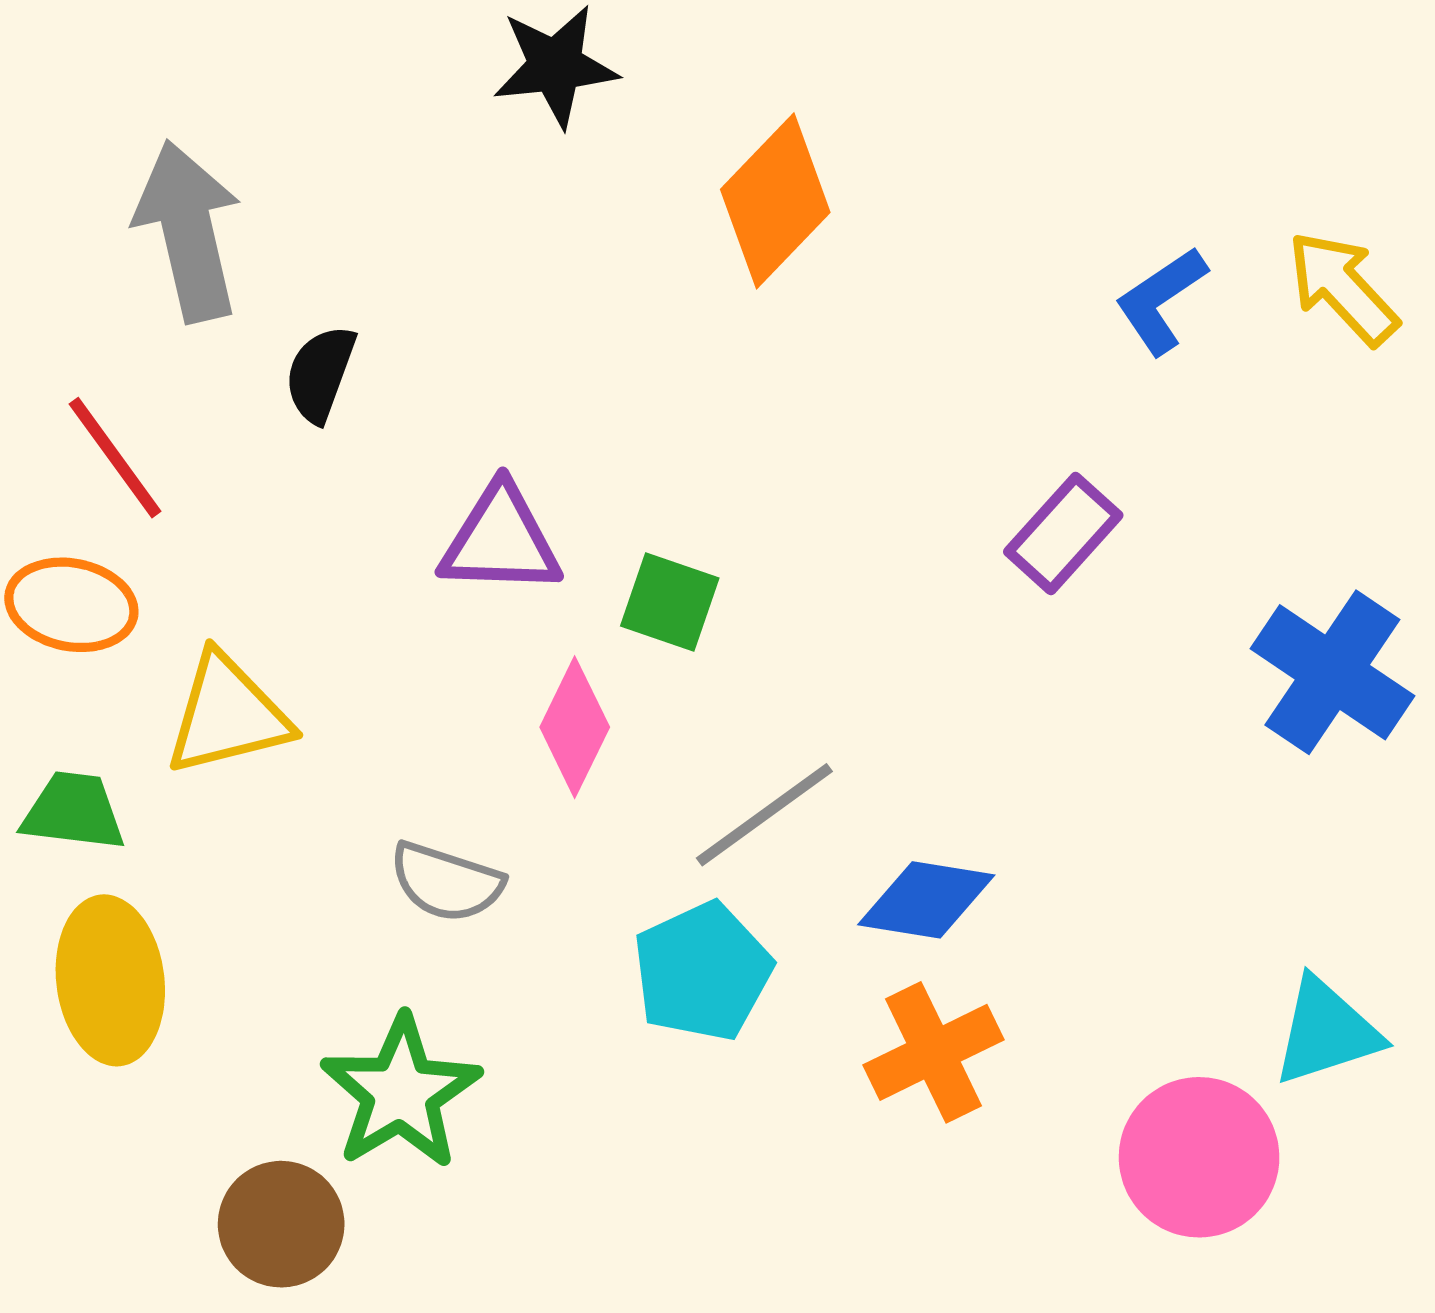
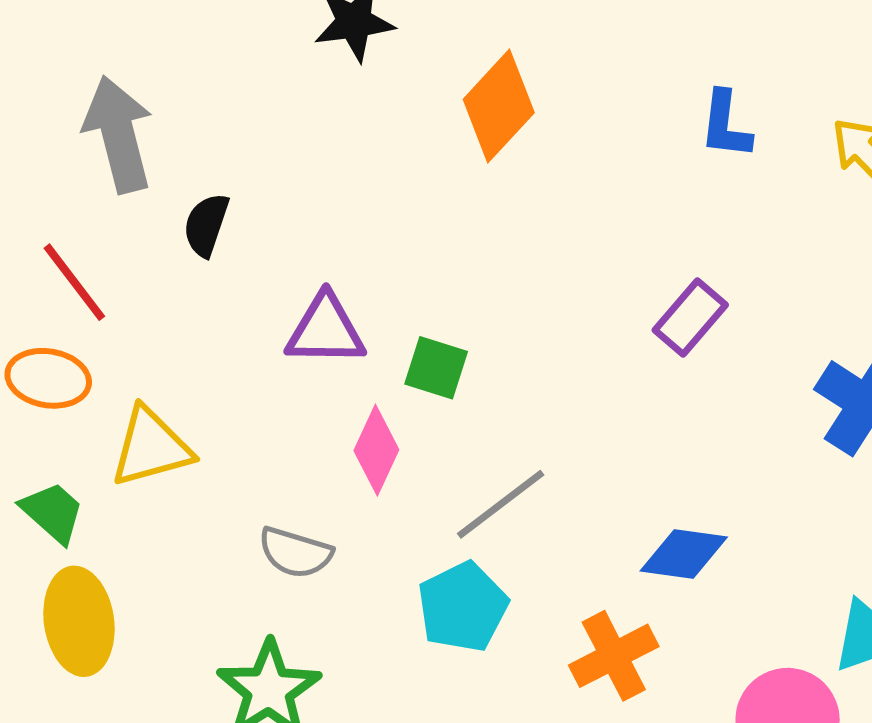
blue L-shape: (1161, 300) -> (726, 125), moved, turned -48
green trapezoid: (73, 811) -> (53, 512), turned 36
blue diamond: (926, 900) -> (684, 554), moved

